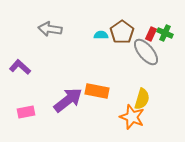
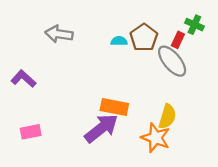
green cross: (165, 33) -> (194, 25), moved
purple arrow: (68, 100) -> (101, 128), moved

